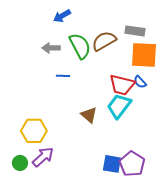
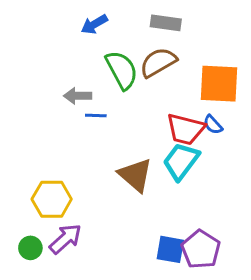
gray rectangle: (135, 31) -> (166, 23), moved
gray arrow: (51, 48) -> (78, 96), moved
brown triangle: (89, 115) -> (135, 175), size x1.4

